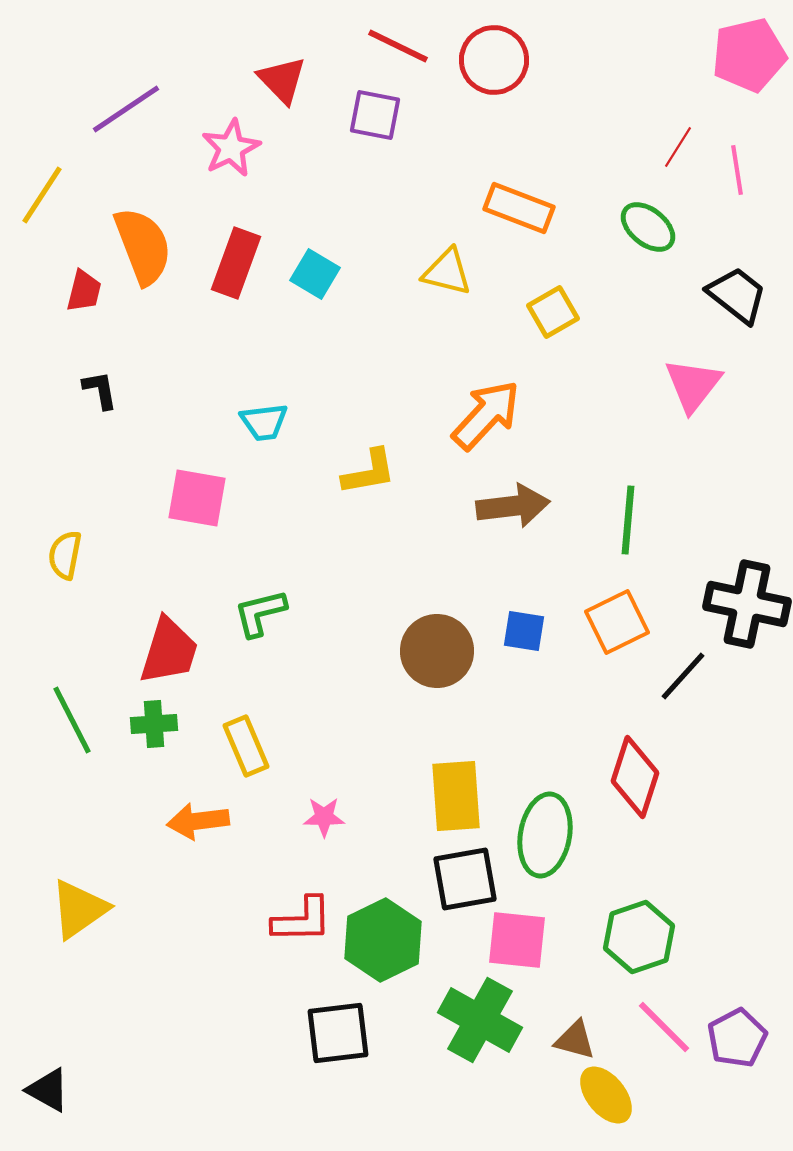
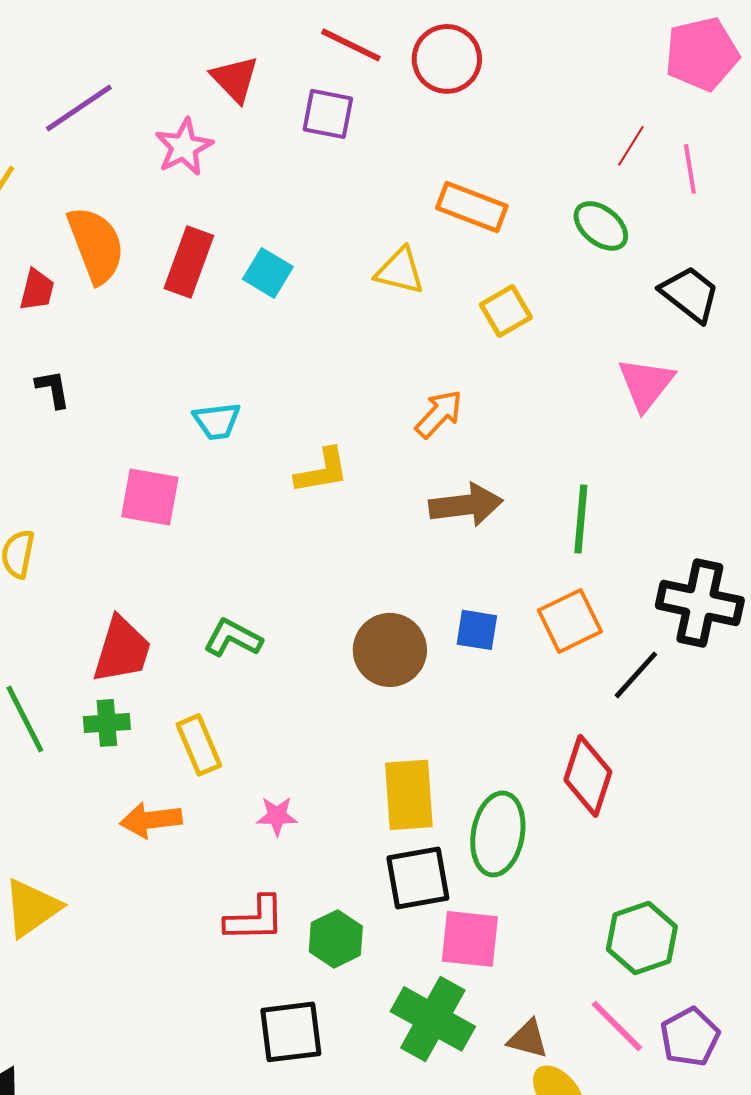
orange arrow: (486, 415) -> (439, 414), size x0.7
green L-shape: (260, 613) -> (233, 638), moved, turned 42
green hexagon: (639, 937) -> (642, 938), moved
green hexagon: (383, 940) -> (336, 939), size x0.7

